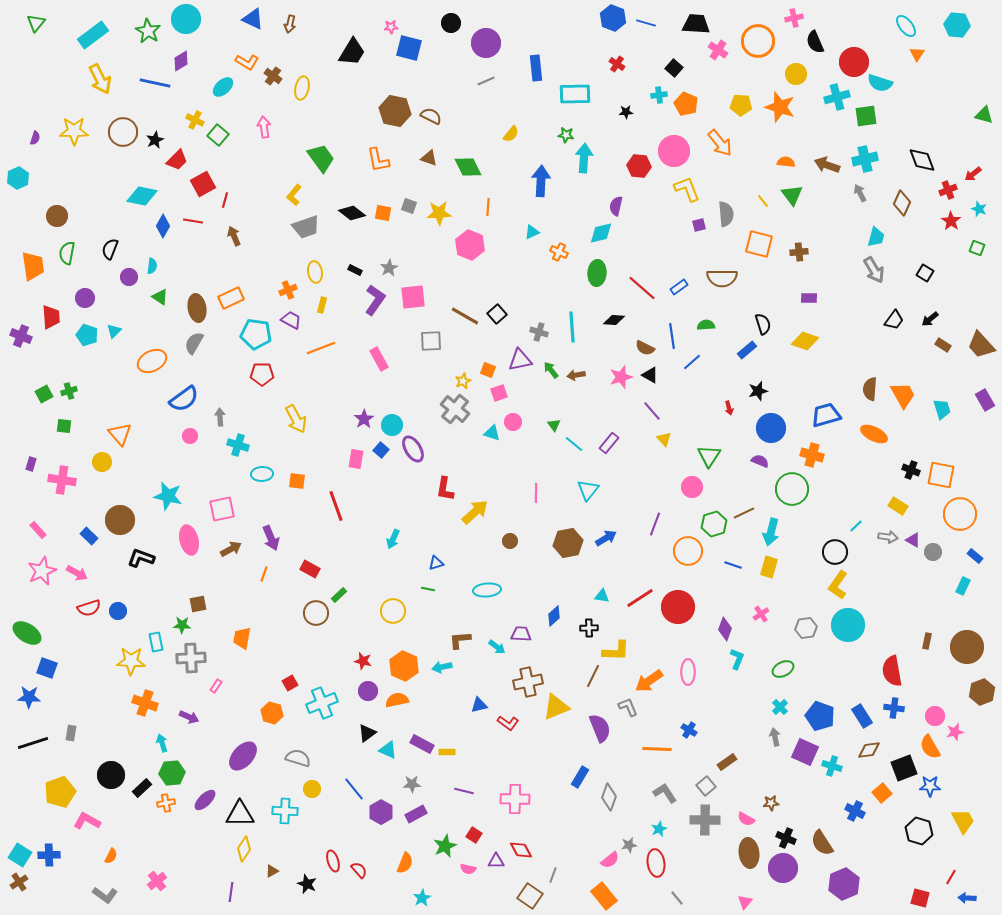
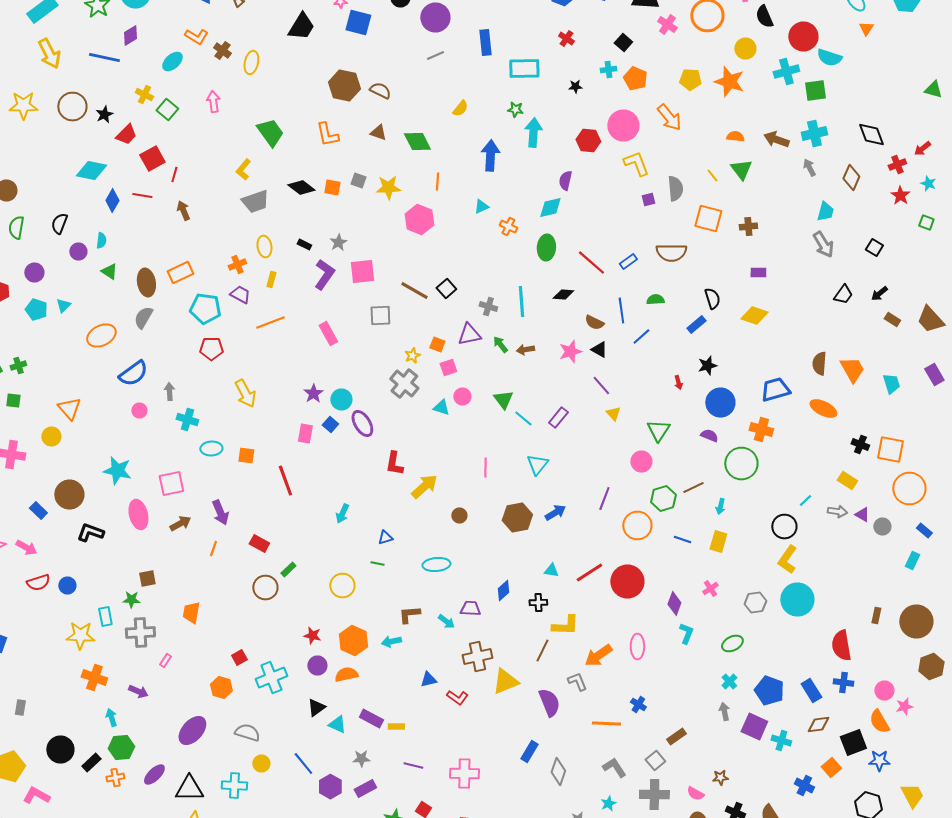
green triangle: (554, 425) -> (503, 400), size x1.5
cyan arrow: (771, 532) -> (720, 506), size x0.6

